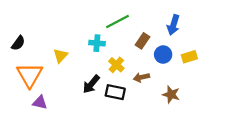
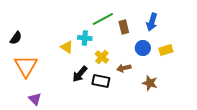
brown rectangle: (143, 41) -> (124, 27), moved, turned -48
yellow triangle: (60, 56) -> (67, 47), moved, turned -40
purple triangle: (40, 102) -> (35, 99), moved, turned 32

